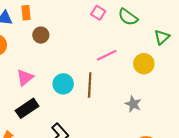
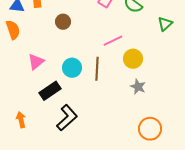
brown circle: (41, 35) -> (63, 22), moved
yellow circle: (144, 64) -> (133, 59), moved
black rectangle: (27, 108) -> (50, 91), moved

